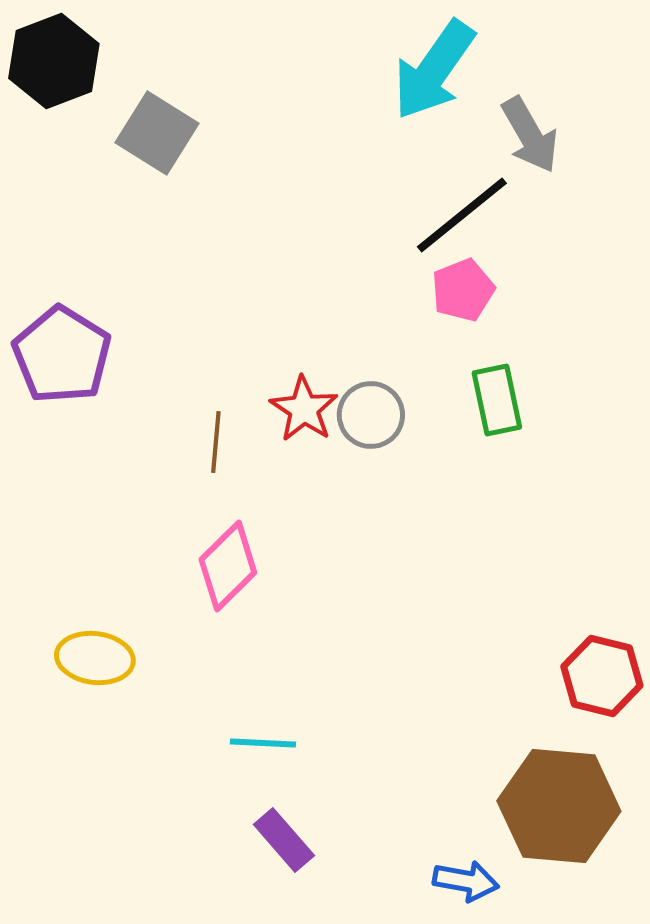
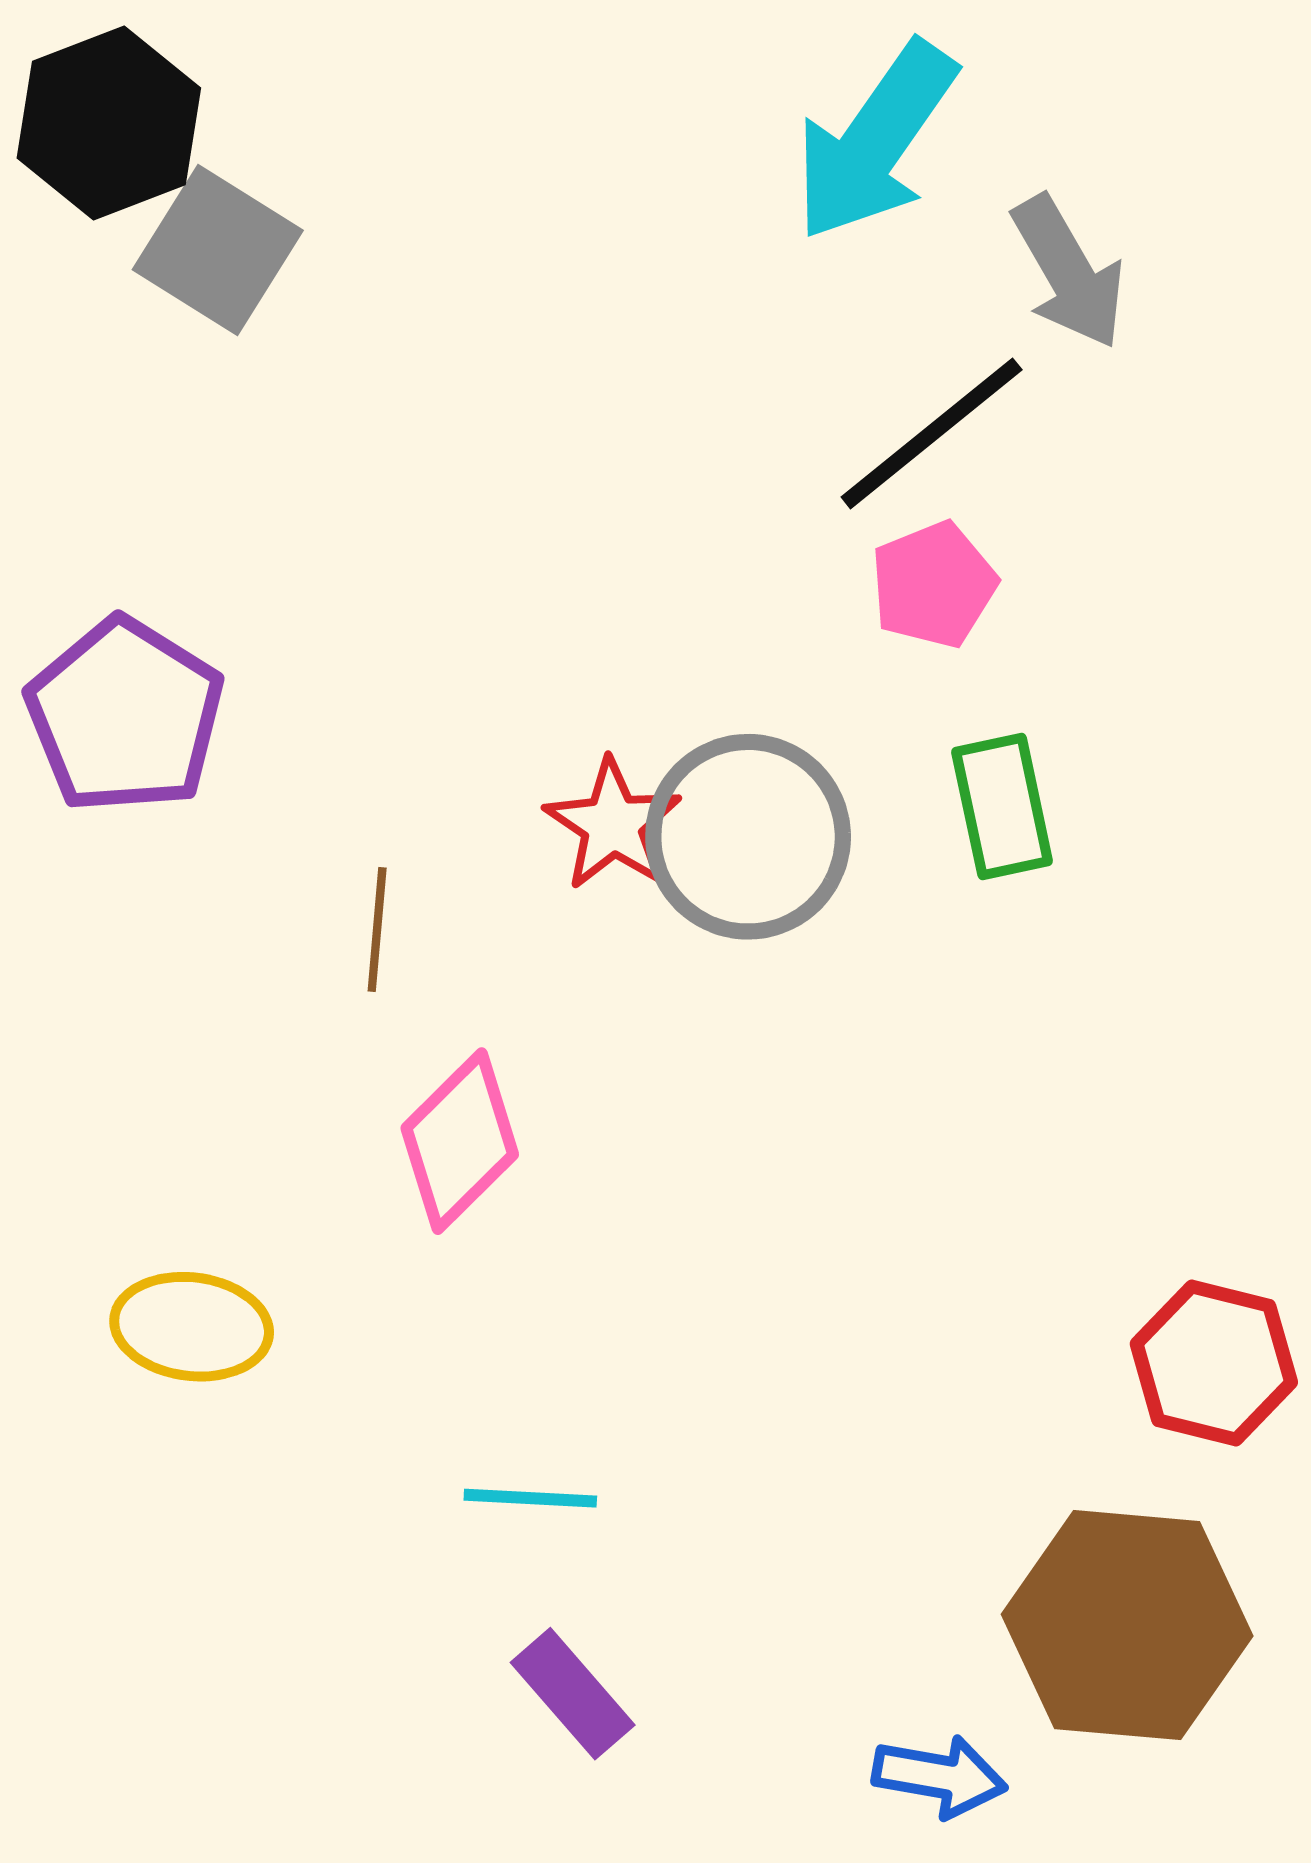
gray square: (157, 133) -> (218, 250), moved
gray circle: (371, 415) -> (748, 837), size x1.5
brown line: (216, 442) -> (377, 929), moved

